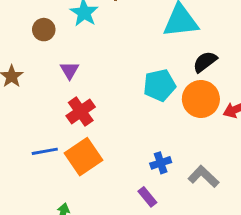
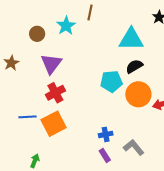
black semicircle: (205, 62) -> (134, 66), moved
purple triangle: (70, 70) -> (51, 64), size x1.6
purple rectangle: (147, 197) -> (105, 155), moved

